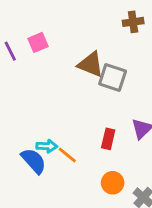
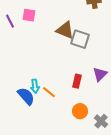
pink square: (38, 42) -> (29, 15), turned 32
cyan arrow: (47, 146) -> (35, 86), turned 80

